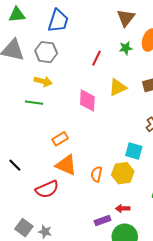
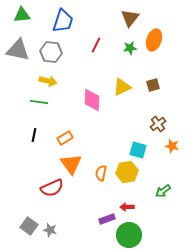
red line: (97, 58) -> (96, 45), moved
black line: (15, 165) -> (34, 135), moved, turned 56
orange triangle: (66, 165) -> (71, 164), turned 30

